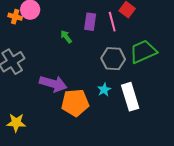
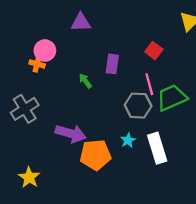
orange cross: (15, 17) -> (37, 64), moved
pink line: (112, 22) -> (149, 84), moved
yellow star: (16, 123) -> (29, 177), turned 30

